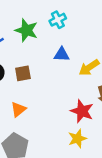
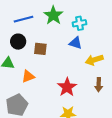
cyan cross: (58, 20) -> (79, 23), moved
red star: (82, 111) -> (67, 87), moved

